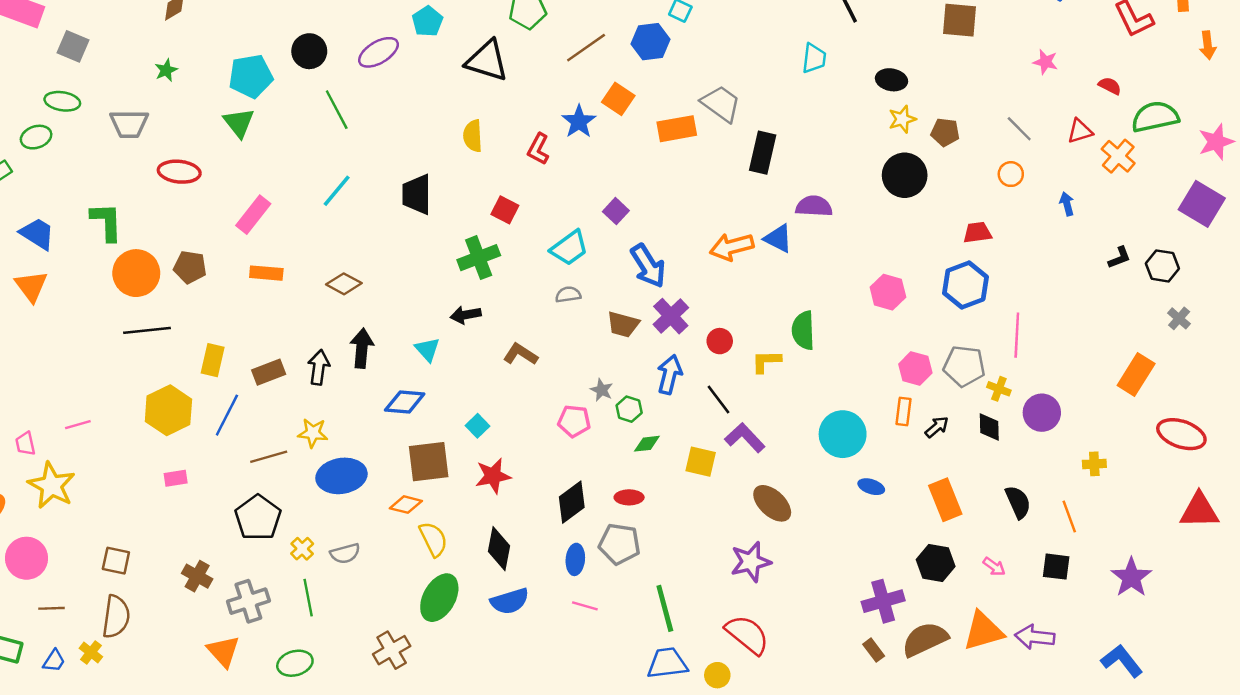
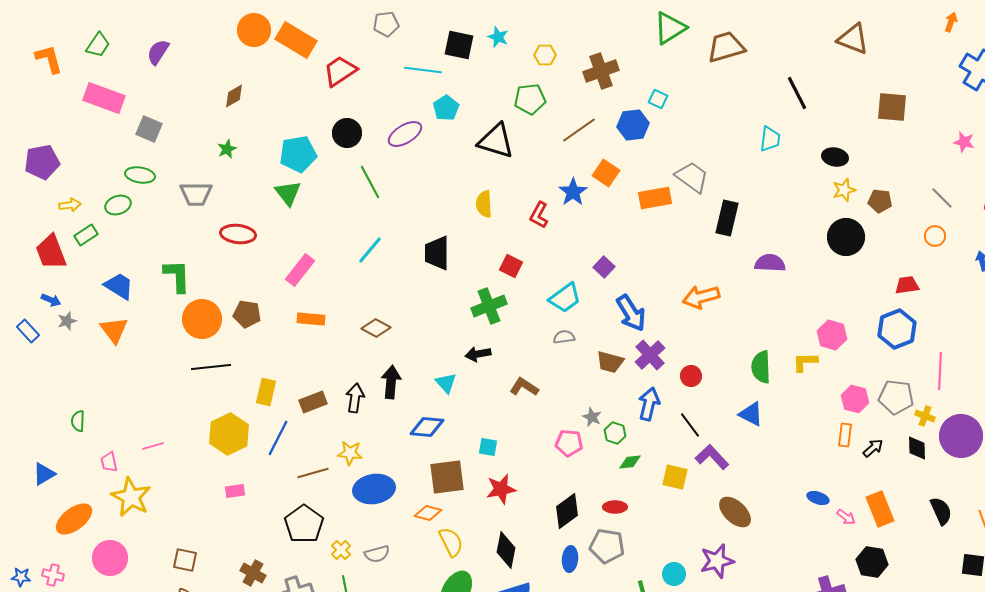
blue triangle: (778, 238) -> (751, 414), moved
yellow L-shape: (766, 361) -> (805, 362), moved
purple circle: (1042, 413) -> (961, 436), size x1.4
cyan square: (477, 426) -> (488, 447), turned -36
cyan circle: (843, 434) -> (674, 574), moved, size x0.6
pink arrow: (994, 567) -> (846, 517), moved

